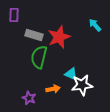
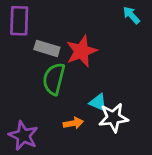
purple rectangle: (14, 15) -> (19, 21), size x1.5
cyan arrow: (95, 25) -> (131, 15), moved
purple star: (29, 98) -> (23, 136), moved, size x1.5

